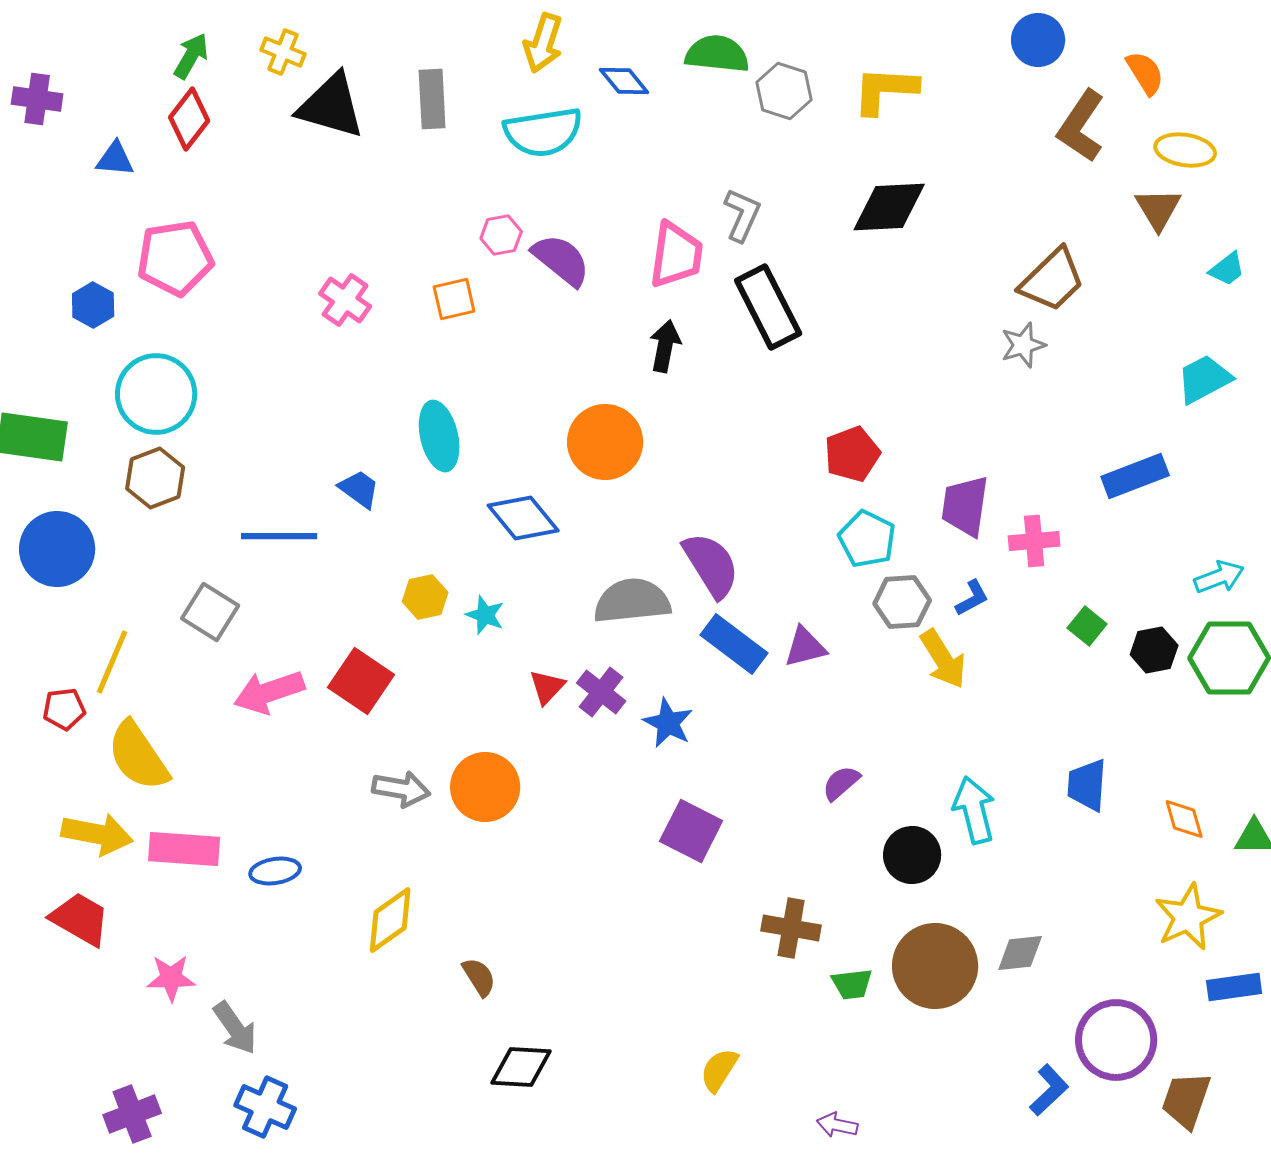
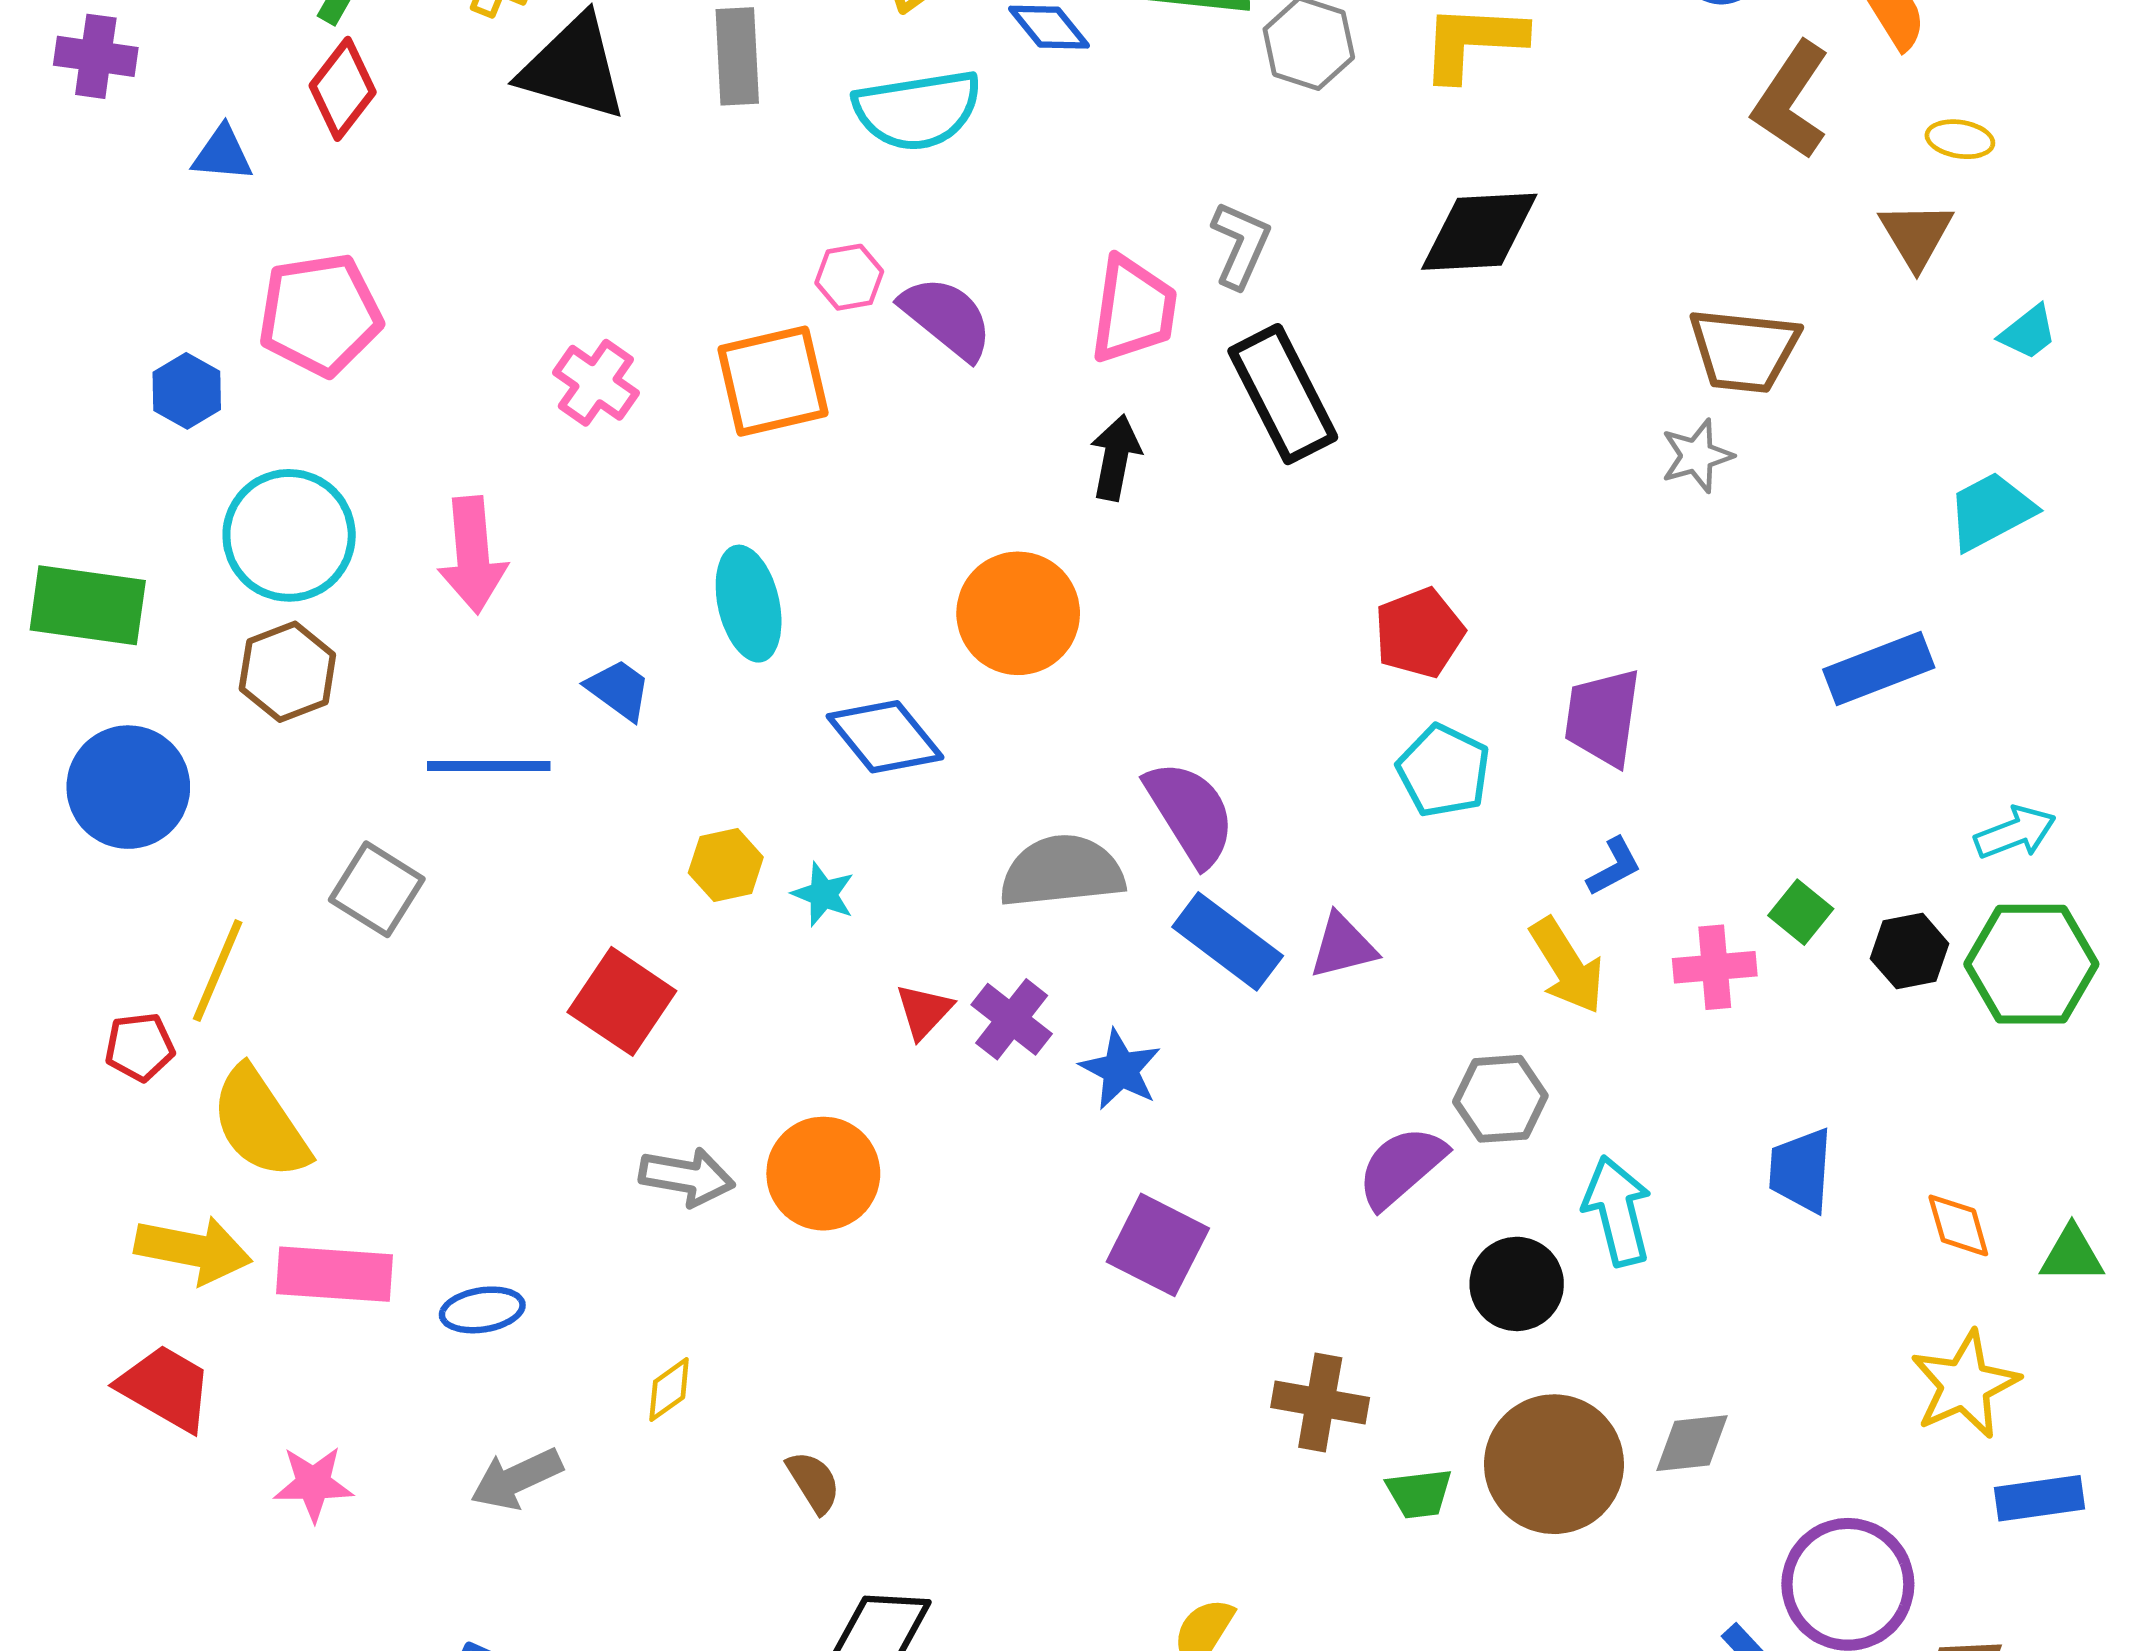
yellow ellipse: (1185, 150) -> (1960, 139), size x0.7
brown trapezoid: (1052, 280) -> (1744, 350), turned 50
orange square: (454, 299) -> (773, 381), size x1.6
pink cross: (1034, 541) -> (1715, 967), moved
gray hexagon: (902, 602) -> (1500, 1099), moved
pink arrow: (269, 692) -> (473, 555), moved, turned -76
purple semicircle: (841, 783) -> (1401, 1167), size x1.5
yellow diamond: (390, 920) -> (669, 1389), size x0.6
gray arrow: (235, 1028) -> (516, 1479), moved, turned 100

